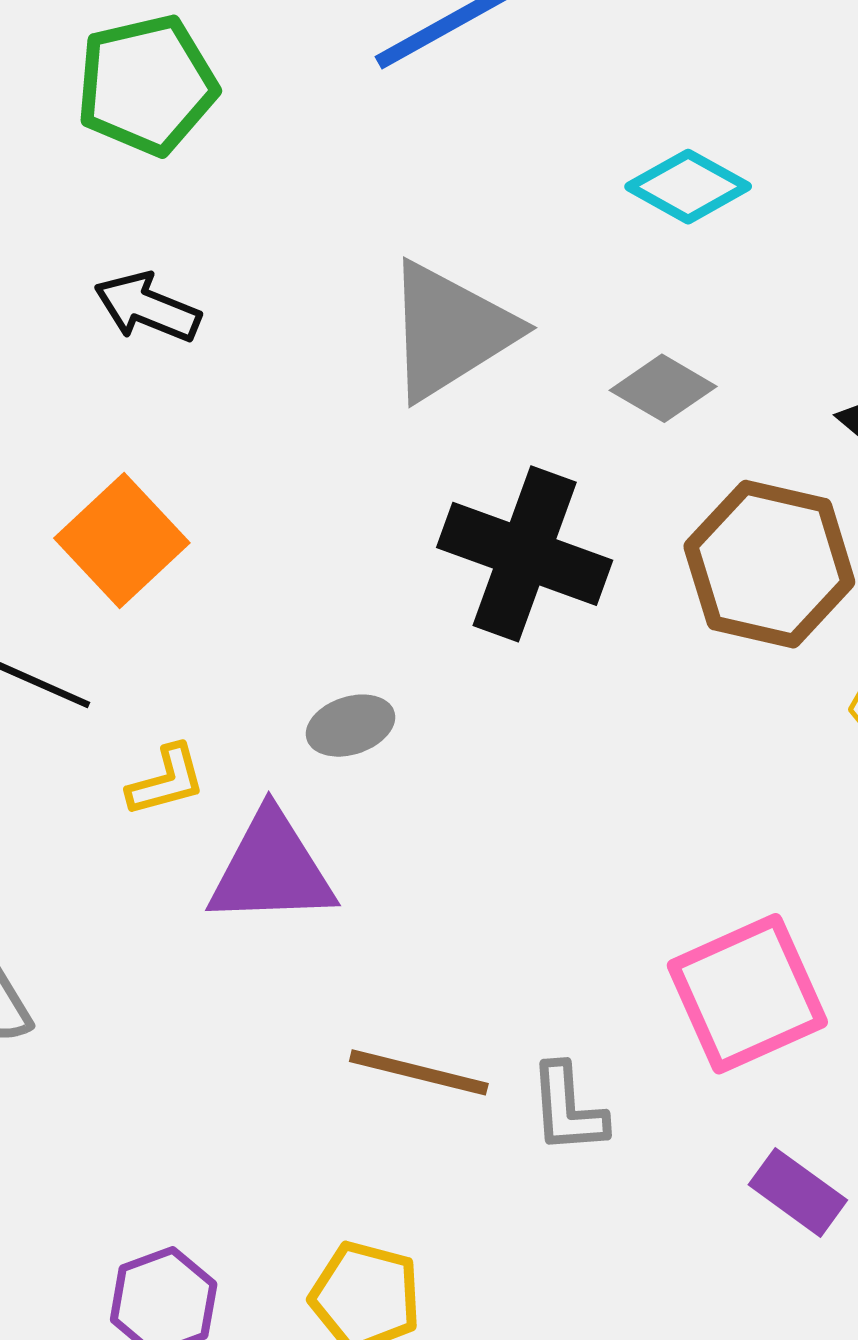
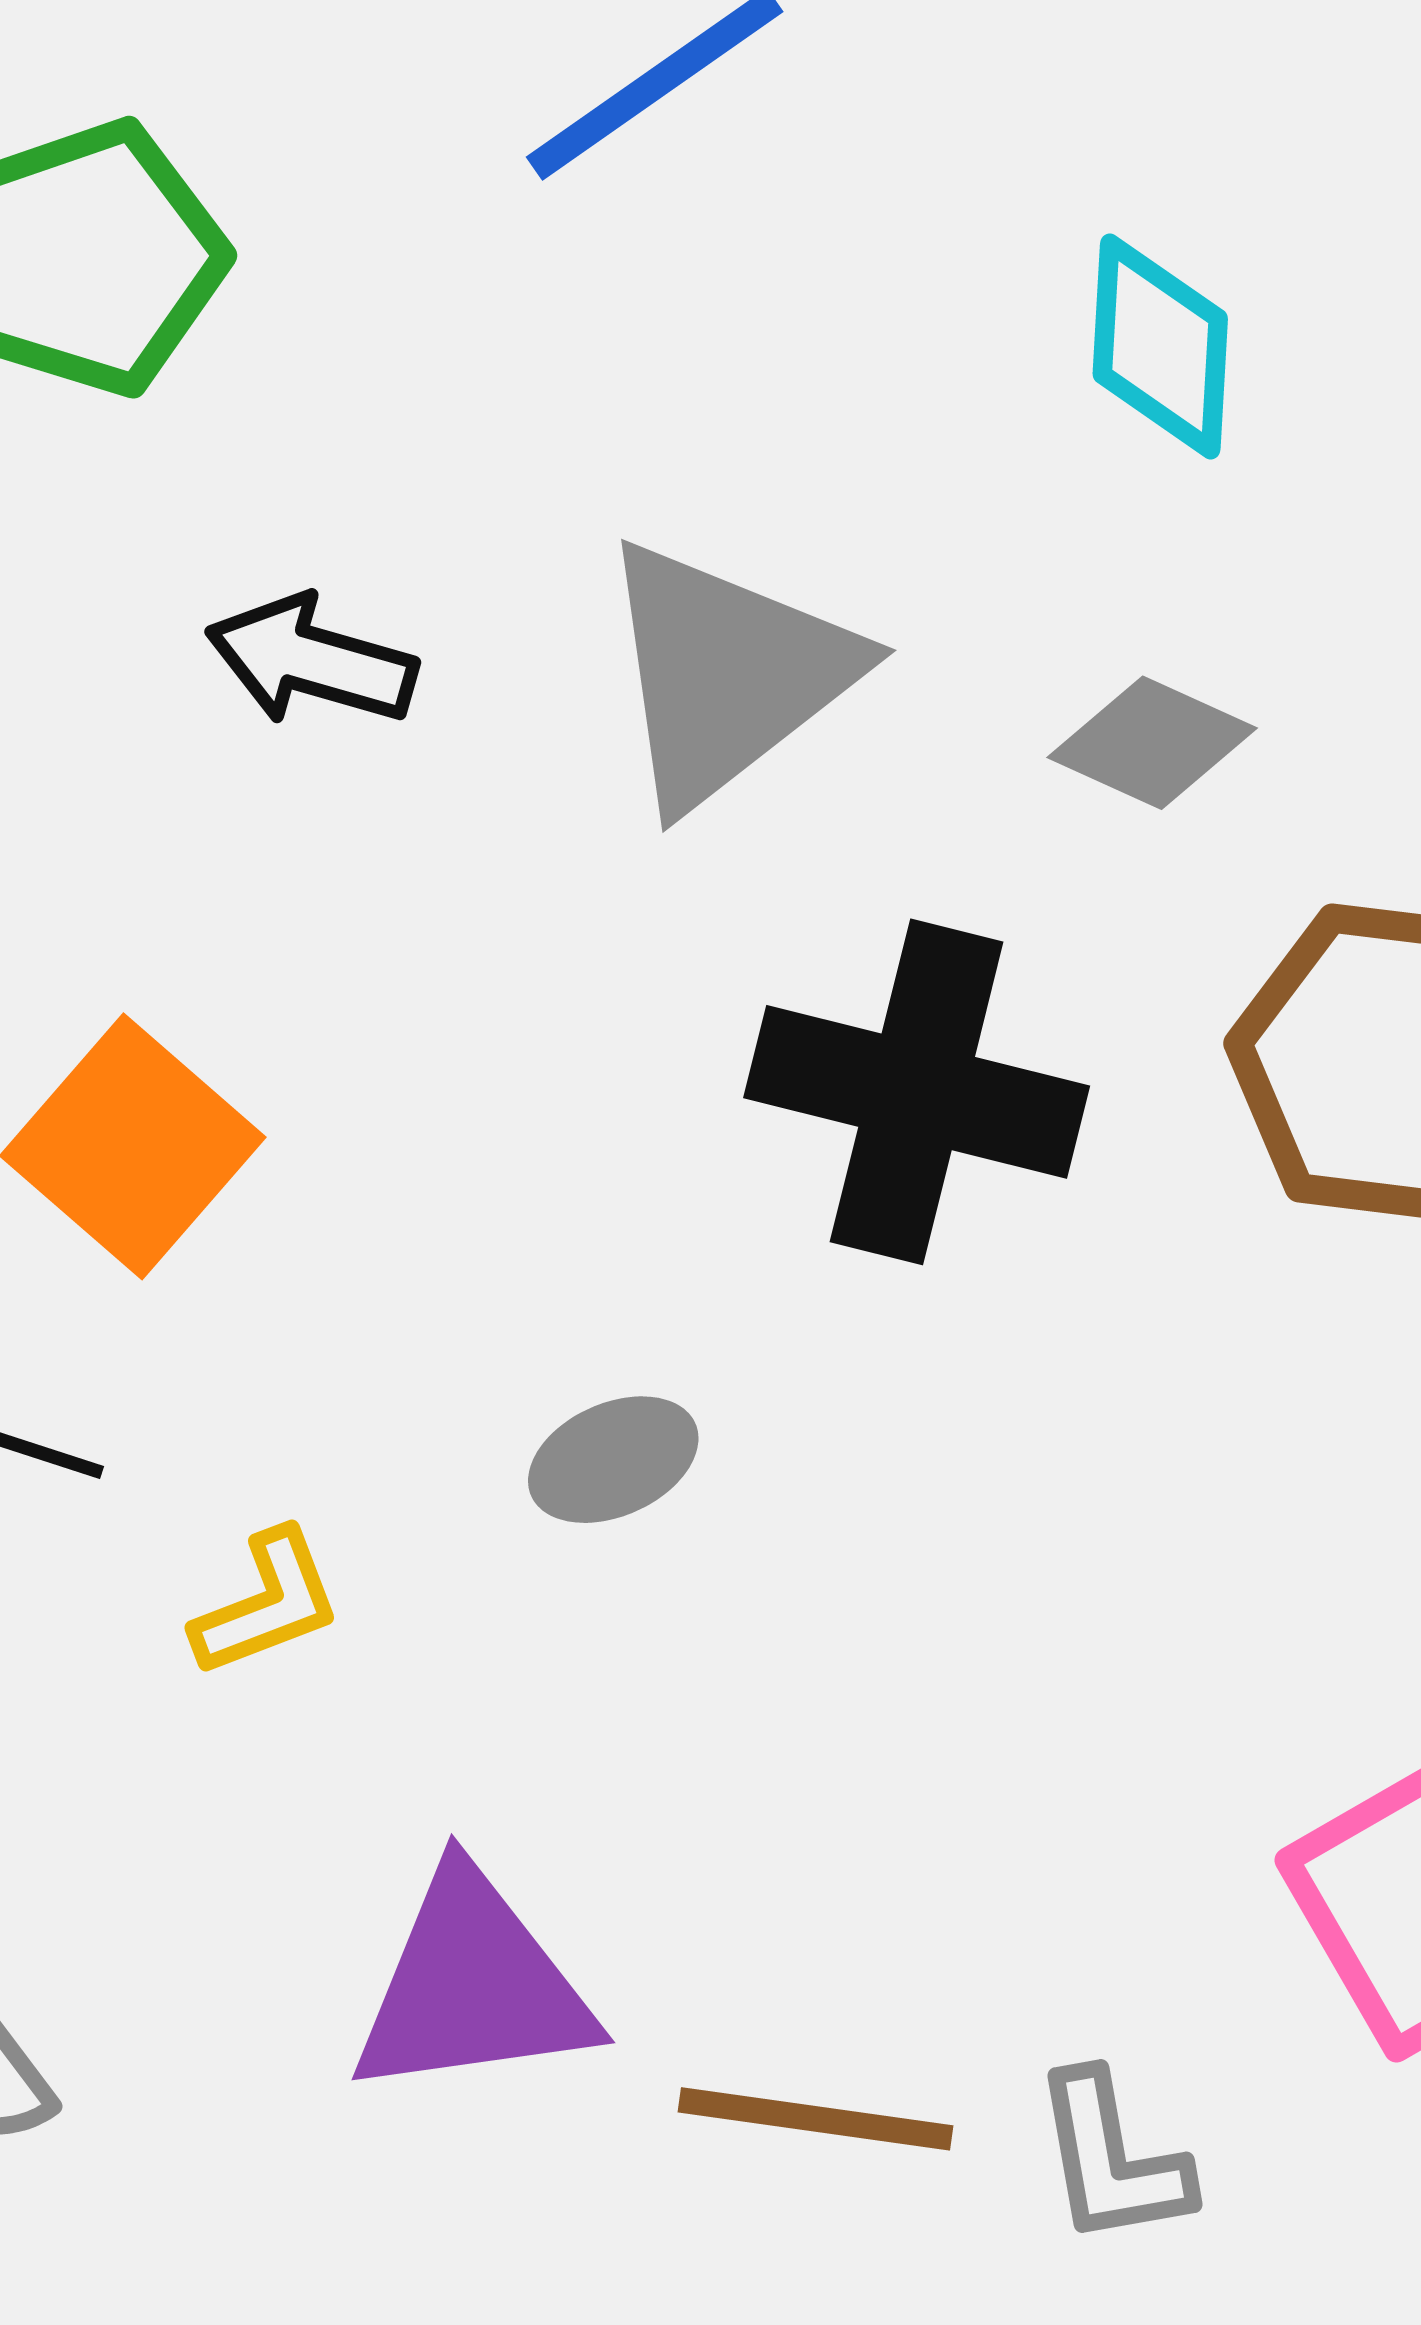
cyan diamond: (688, 187) -> (1160, 346), turned 70
black arrow: (147, 307) -> (311, 660), moved
purple triangle: (272, 869) -> (473, 1985), moved

